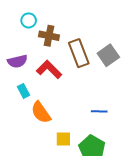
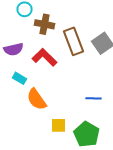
cyan rectangle: (24, 91) -> (20, 78), turned -32

